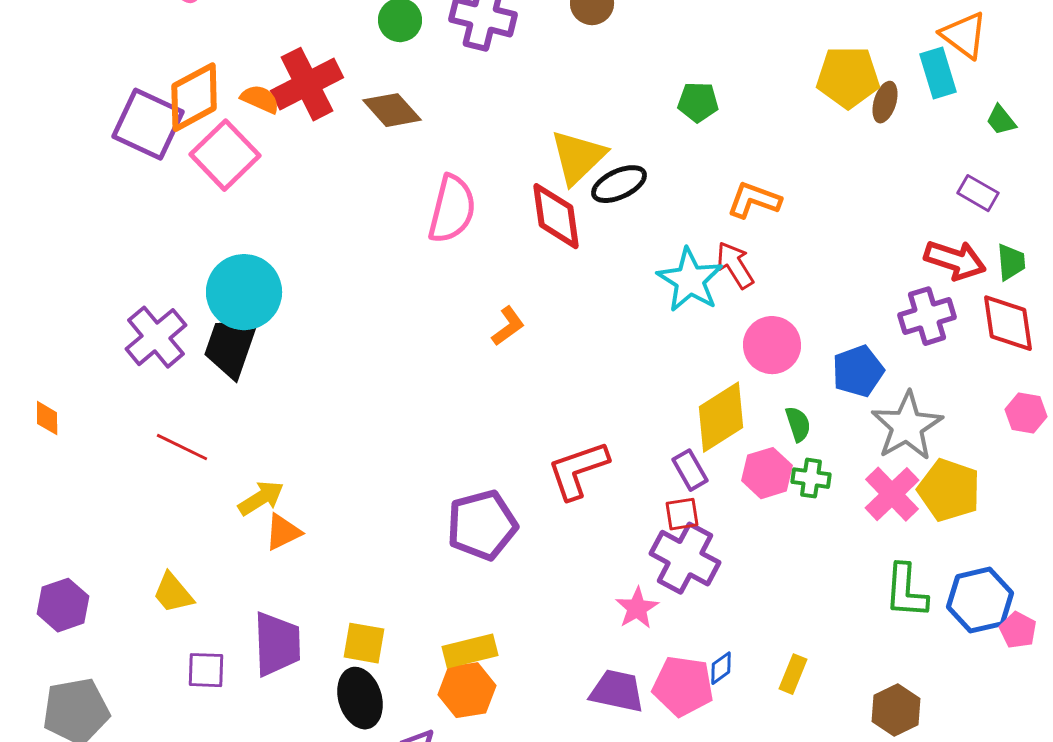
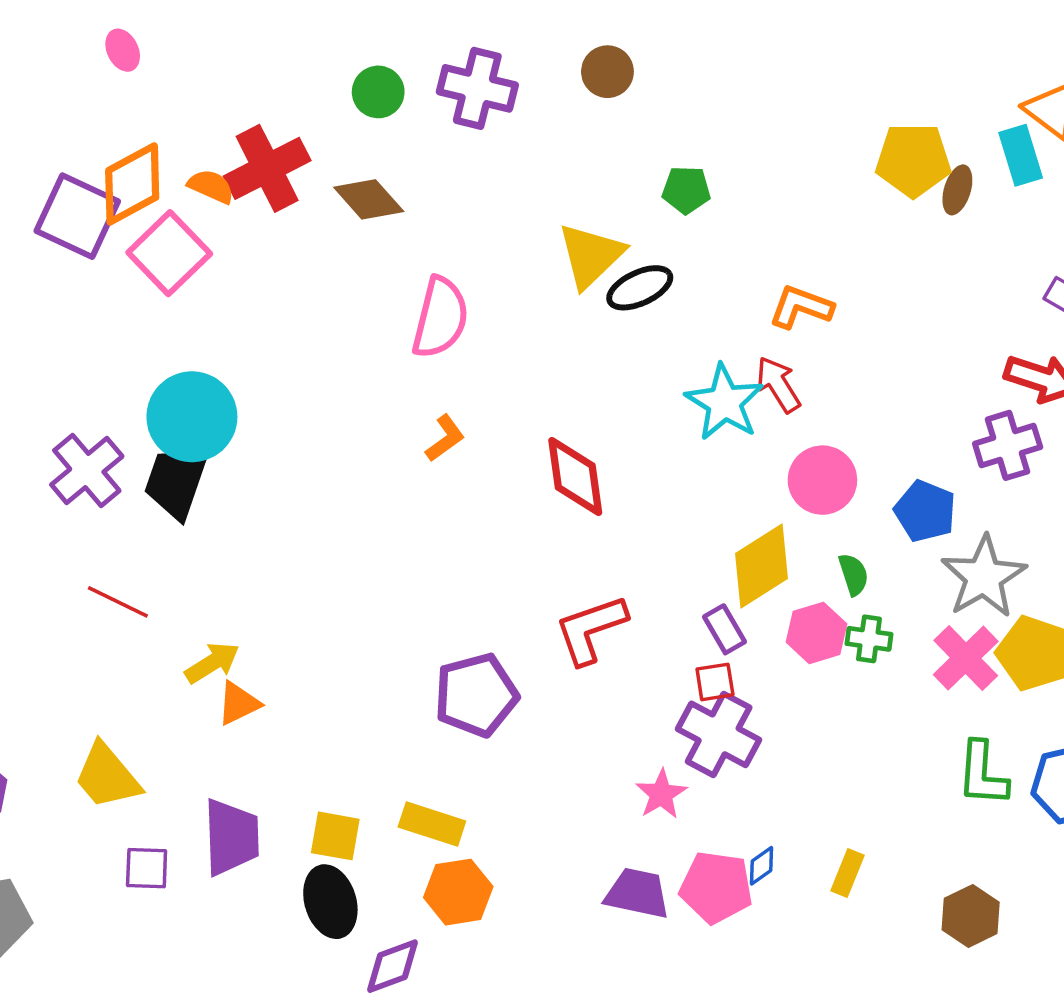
green pentagon: (698, 102) -> (686, 190), moved
red diamond: (556, 216) -> (575, 476), moved
orange L-shape: (508, 326) -> (445, 438), moved
blue pentagon: (858, 371) -> (925, 511), turned -30
yellow trapezoid: (173, 593) -> (107, 776), size x1.4
yellow rectangle: (470, 651) -> (432, 824), moved, turned 32

